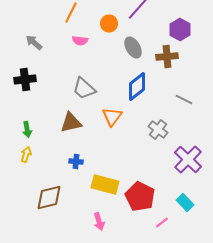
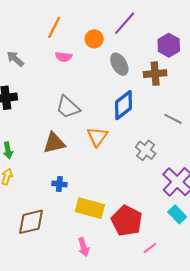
cyan rectangle: (185, 202) -> (177, 214), moved

